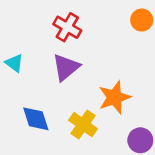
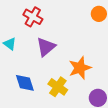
red cross: (67, 27) -> (33, 17), moved

